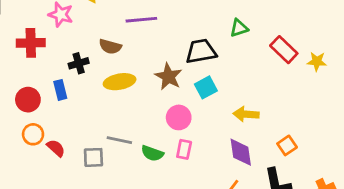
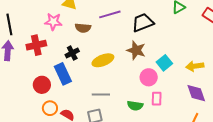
brown semicircle: (110, 47) -> (83, 28), moved
black trapezoid: (201, 51) -> (143, 23), moved
cyan square: (206, 87) -> (164, 63), moved
blue rectangle: (60, 90) -> (63, 74), size x1.5
gray line: (119, 140) -> (101, 95), moved

